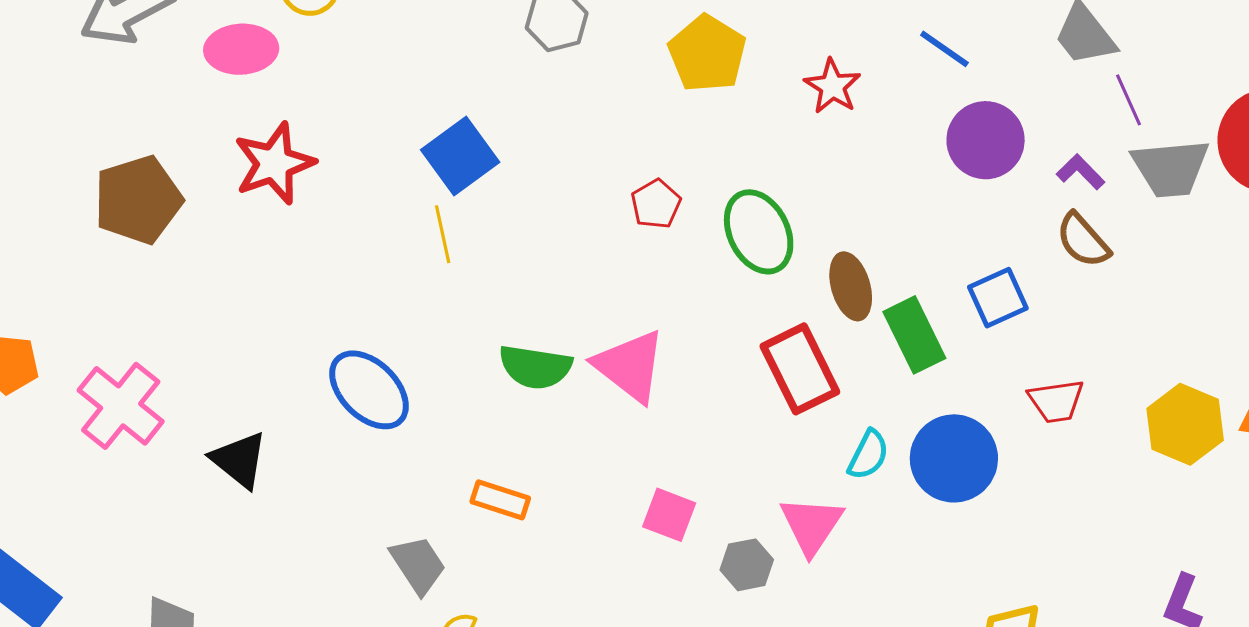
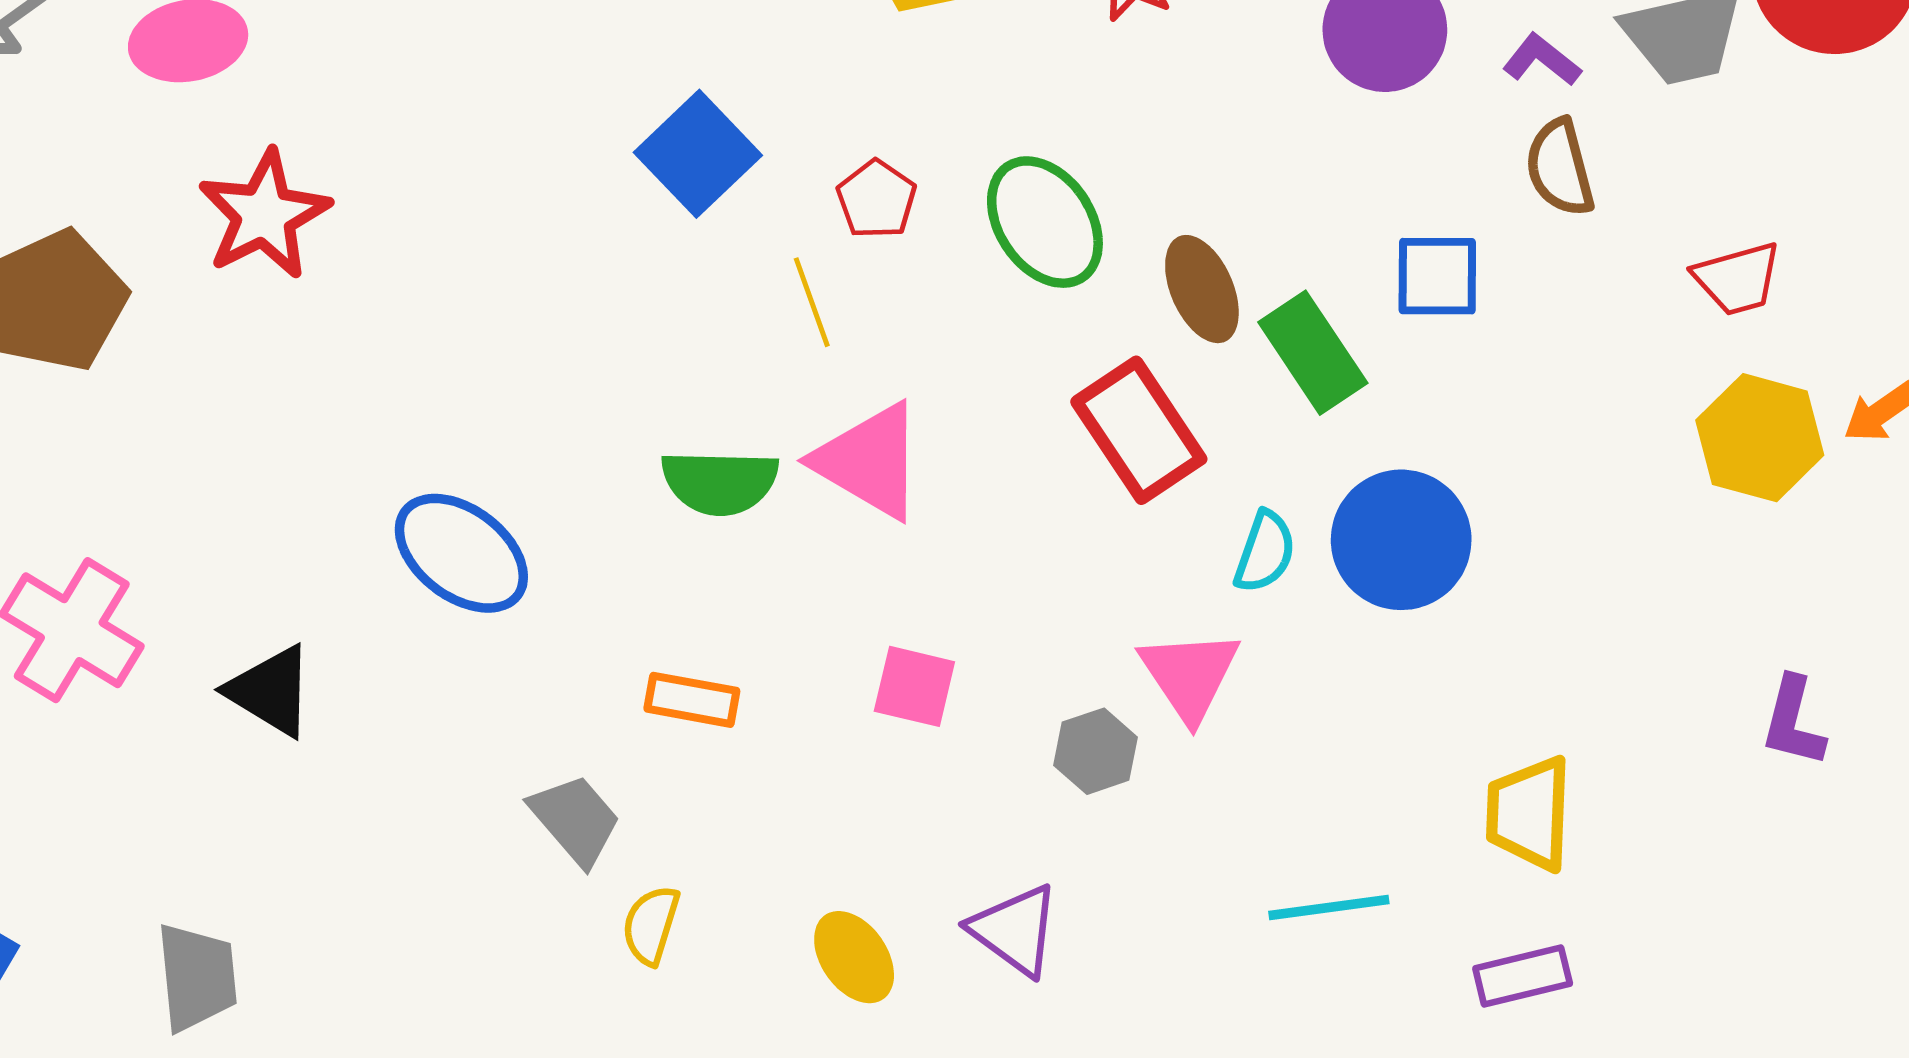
blue square: (460, 156) -> (698, 154), moved
yellow line: (443, 234) -> (812, 302), moved
brown semicircle: (1083, 240) -> (1560, 168), turned 34
blue square: (998, 298) -> (1437, 276), turned 32
red trapezoid: (1056, 401) -> (1737, 279), moved
pink square: (669, 515) -> (914, 686), moved

